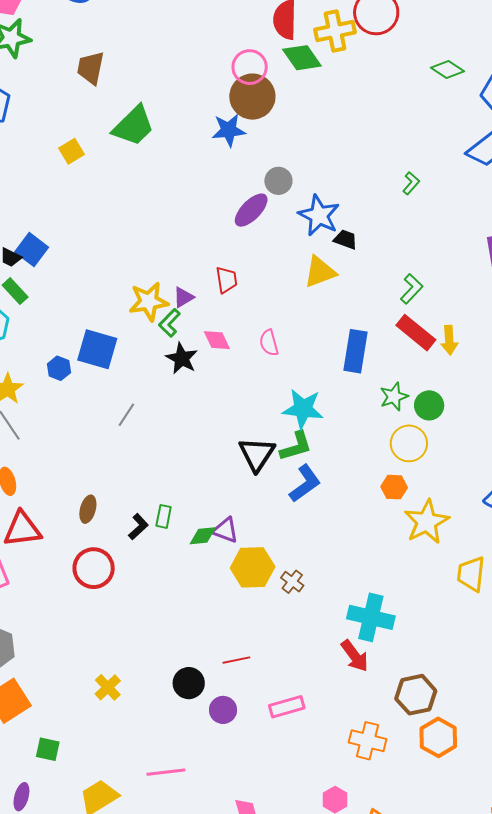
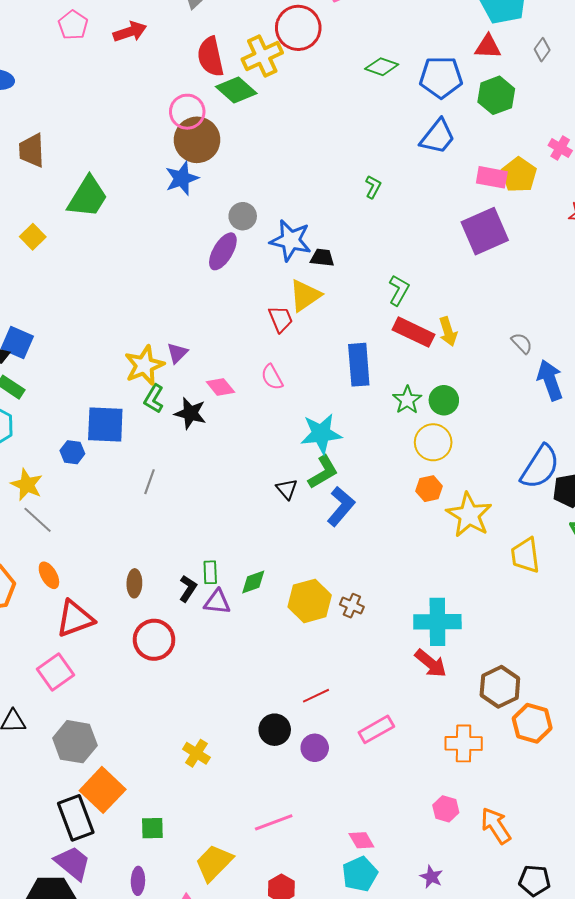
red trapezoid: (226, 280) -> (281, 319), moved
green L-shape: (169, 323) -> (154, 399), moved
black triangle: (257, 454) -> (287, 489), size x0.6
purple triangle: (225, 530) -> (217, 602), moved

